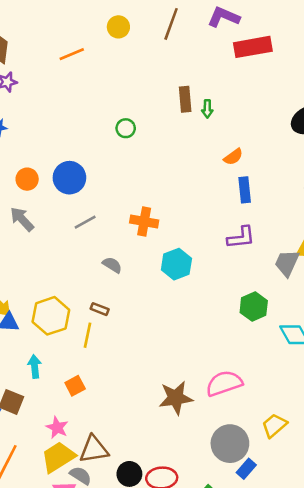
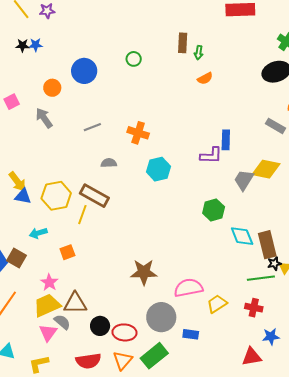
orange semicircle: (233, 157) -> (205, 78), moved
blue circle: (69, 178) -> (84, 71), moved
blue rectangle: (245, 190) -> (226, 140), moved
gray semicircle: (112, 265) -> (109, 163), turned -42
brown rectangle: (100, 309) -> (94, 196), size x2.0
cyan arrow: (35, 367) -> (38, 233), turned -108
pink semicircle: (224, 383) -> (188, 288), moved
gray circle: (230, 444) -> (161, 317), moved
blue rectangle: (246, 469) -> (191, 334), turned 49

